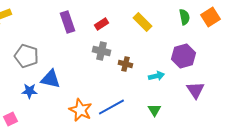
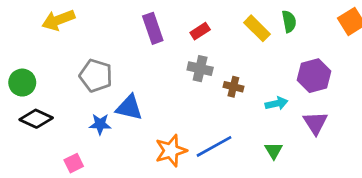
green semicircle: (184, 17) -> (289, 21), moved
purple triangle: (195, 90) -> (315, 123), moved
orange star: (80, 110) -> (171, 151), turned 30

